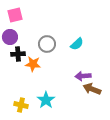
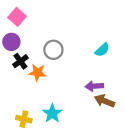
pink square: (15, 15) -> (17, 17), turned -35
cyan semicircle: (77, 44) -> (102, 50), moved
black cross: (18, 54) -> (20, 61), turned -32

